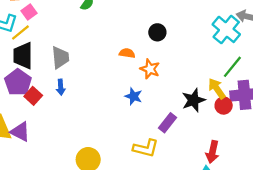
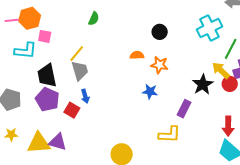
pink square: (29, 12) -> (45, 36), turned -32
cyan cross: (226, 29) -> (209, 28), moved, turned 35
yellow line: (20, 32) -> (77, 54), moved
red square: (33, 96) -> (72, 110), moved

